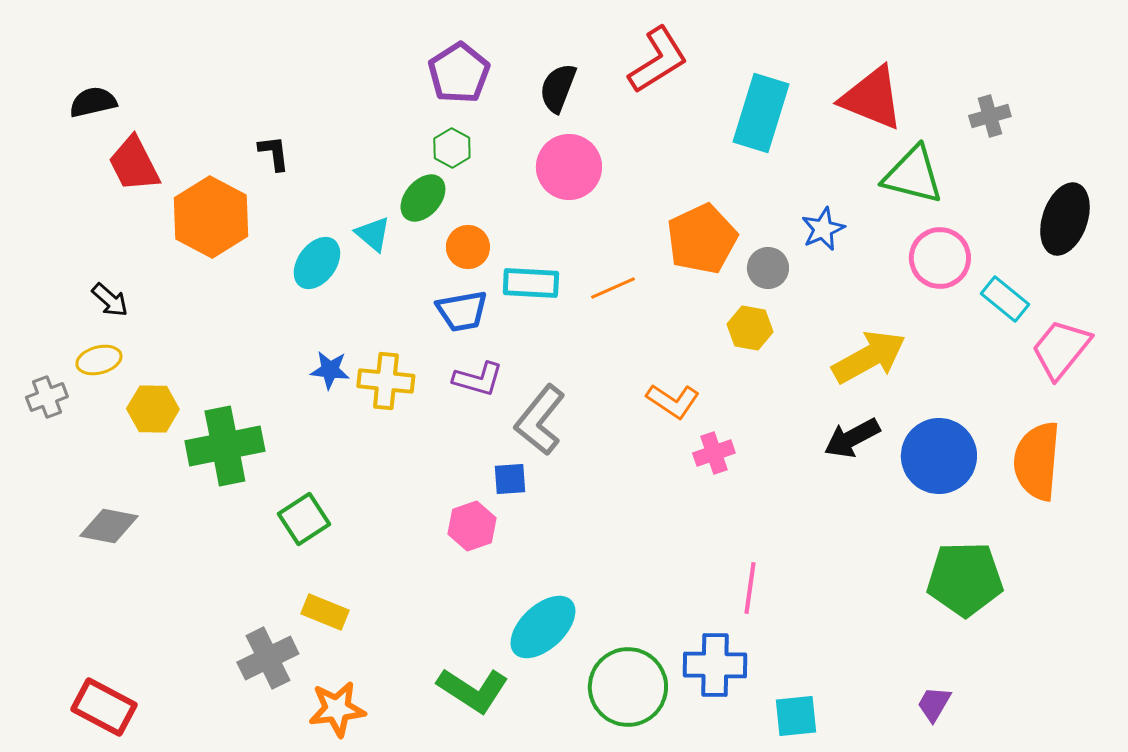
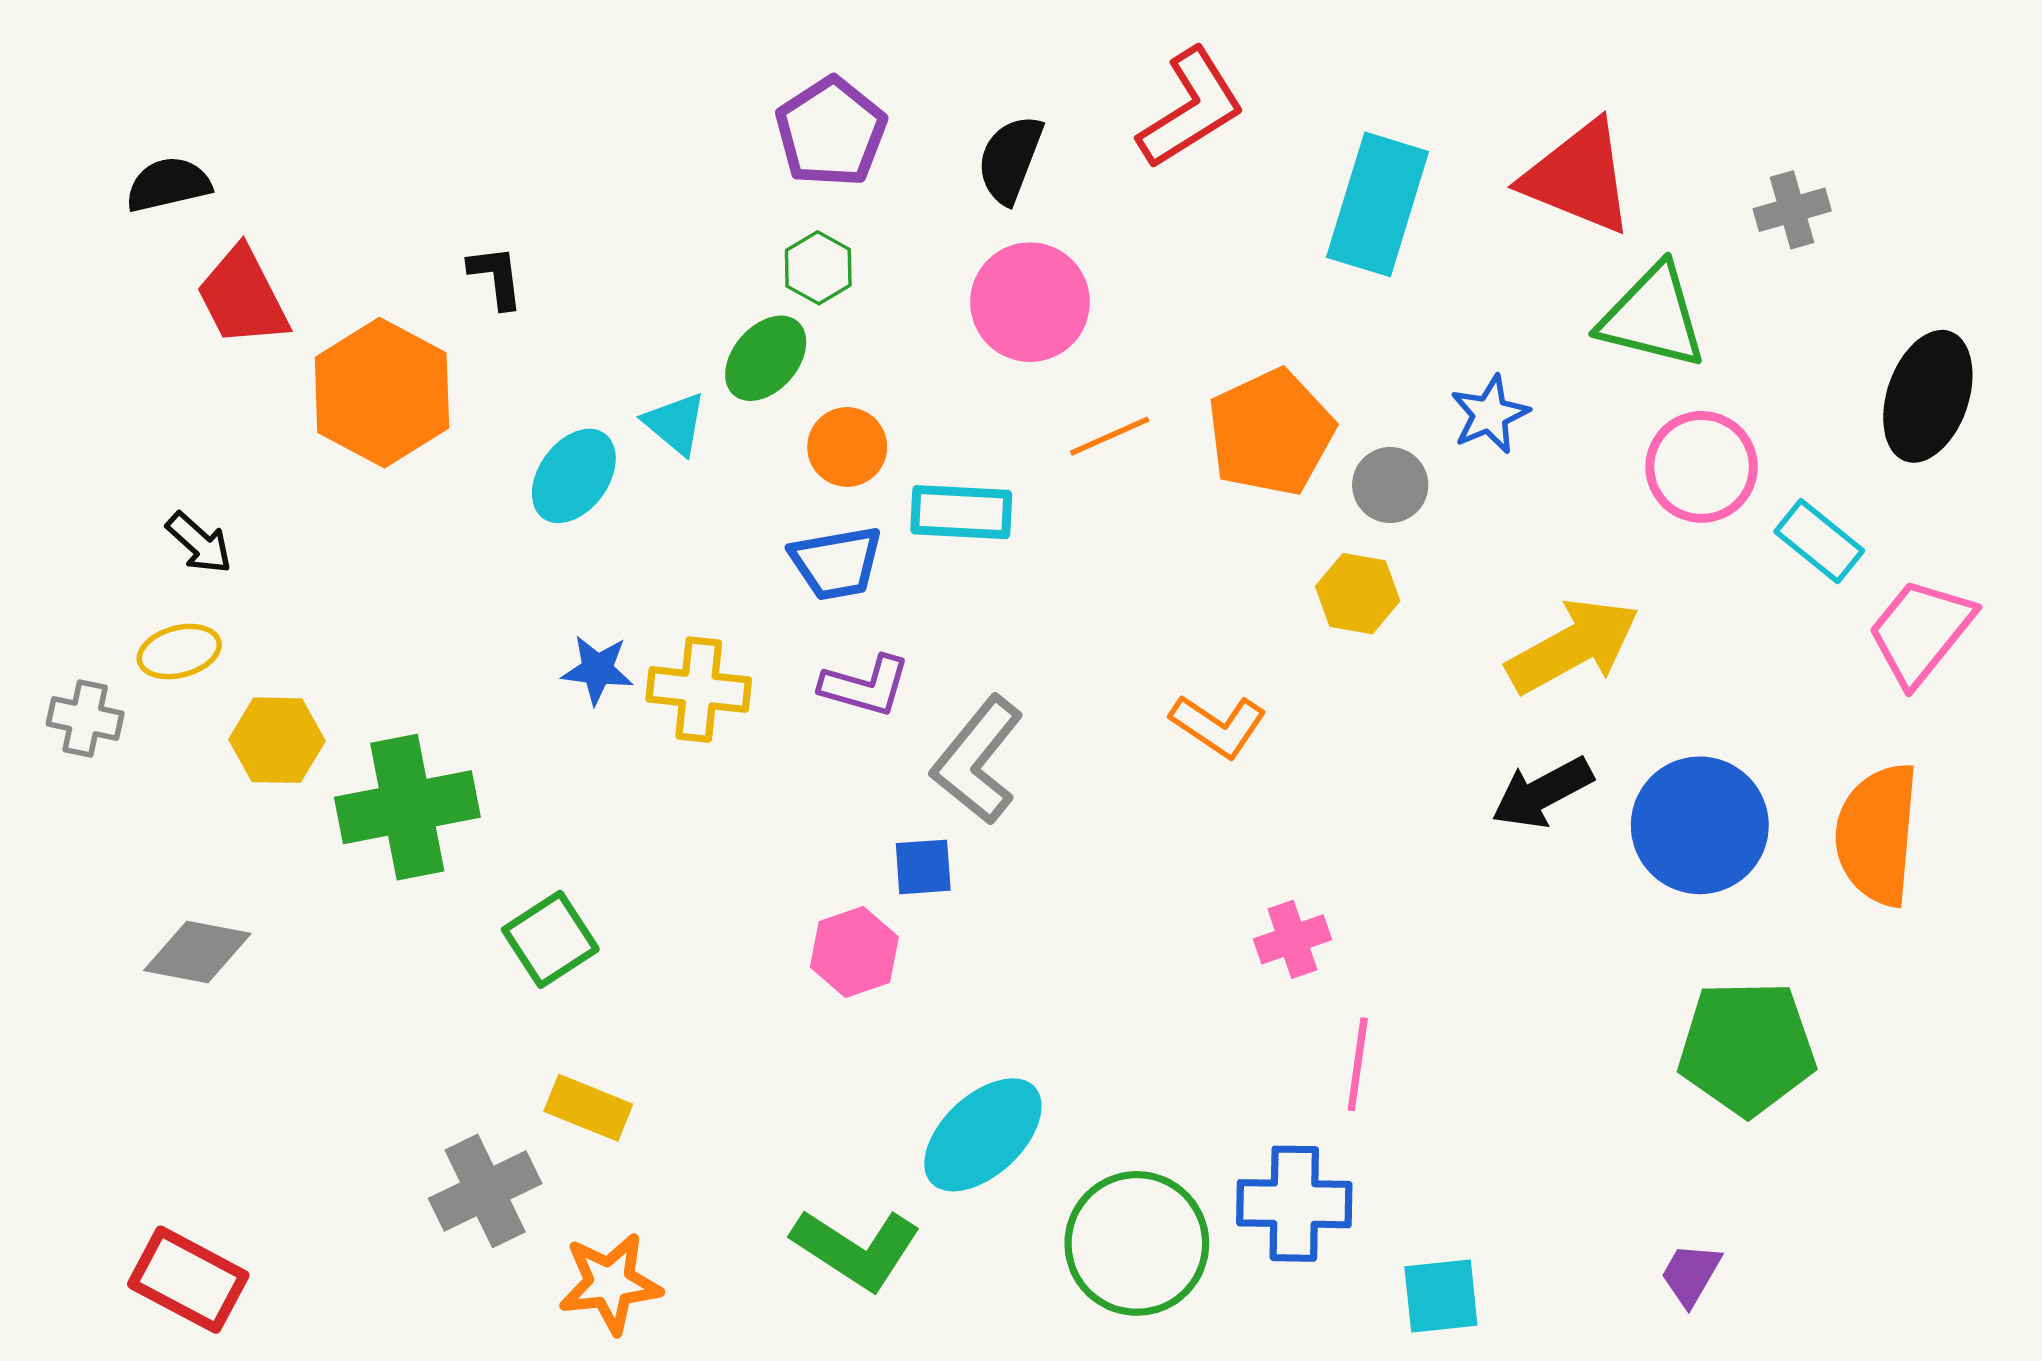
orange line: (613, 288) -> (1110, 436), moved
gray cross: (47, 397) -> (85, 719), turned 33
pink cross: (714, 453) -> (1292, 939), moved

